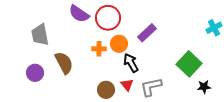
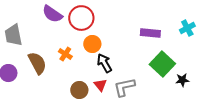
purple rectangle: (147, 33) -> (150, 33), moved, turned 48
orange cross: (99, 49) -> (65, 54), moved, turned 32
black star: (204, 87) -> (182, 80), moved

